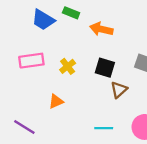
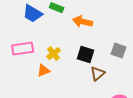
orange triangle: (56, 101) -> (44, 71), moved

